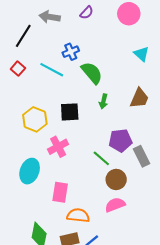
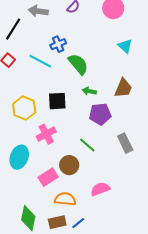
green arrow: (103, 101) -> (89, 91), turned 88
purple pentagon: (120, 140) -> (100, 114), moved
brown circle: (116, 179) -> (69, 165), moved
pink rectangle: (60, 192) -> (48, 177), turned 48

